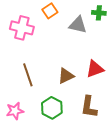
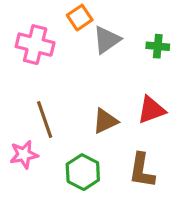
green cross: (99, 13) -> (158, 46), moved
gray triangle: (78, 25) -> (107, 40), moved, turned -48
pink star: (15, 111) -> (24, 155), moved

